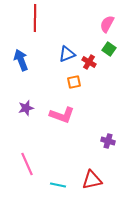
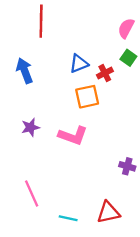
red cross: (89, 62) -> (105, 73), turned 32
orange square: (74, 82) -> (87, 97), size x1.5

